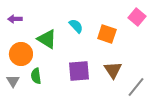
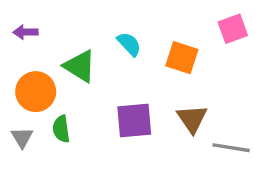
pink square: (137, 17) -> (233, 29), turned 30
gray line: (136, 87) -> (231, 148), turned 60

